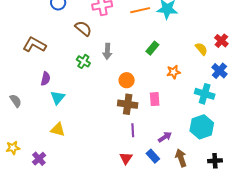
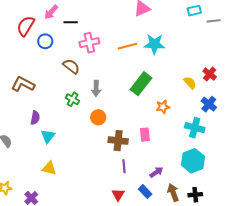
green rectangle: (152, 48) -> (141, 84), size x1.6
orange circle: (127, 80) -> (98, 117), moved
black cross: (215, 161) -> (195, 195), moved

